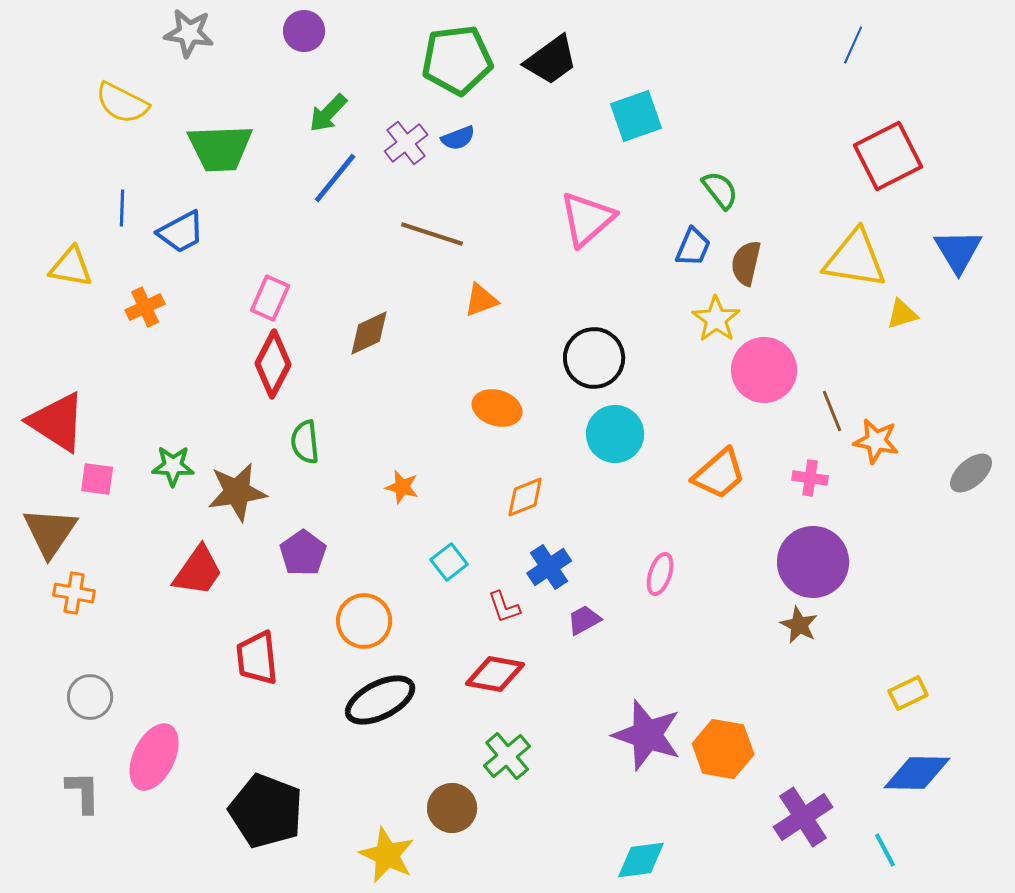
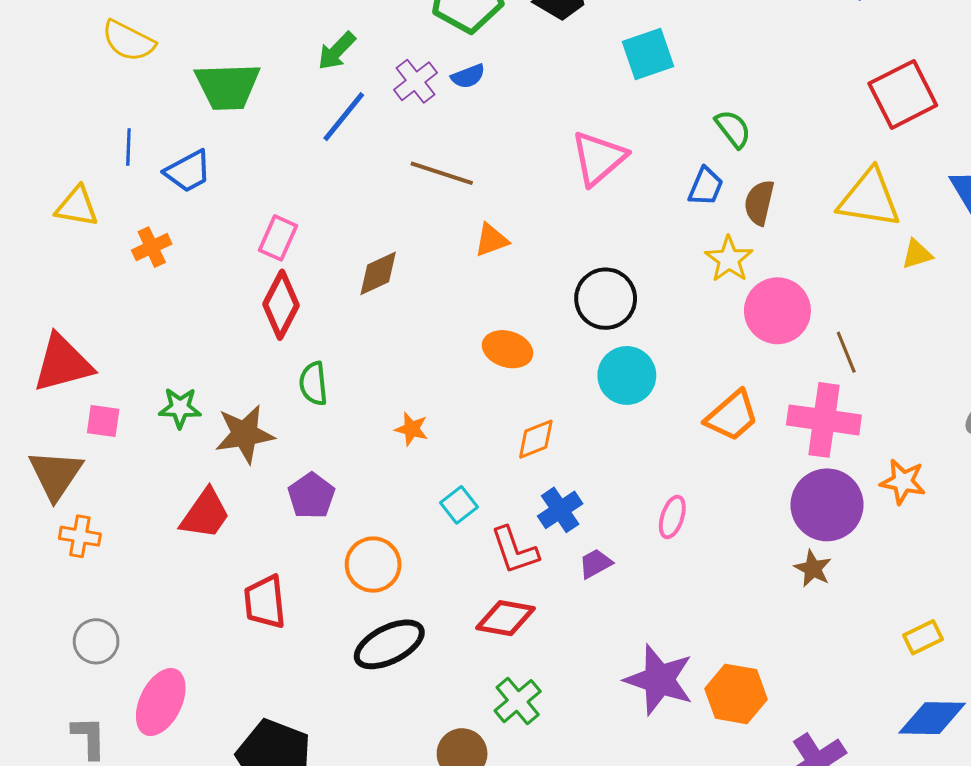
red triangle: (57, 422) -> (63, 363), turned -48
orange star: (876, 441) -> (903, 482), moved
pink cross: (810, 478) -> (824, 420), size x2.0
red L-shape: (504, 607) -> (515, 550), size x1.5

